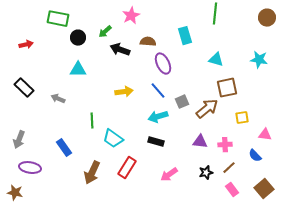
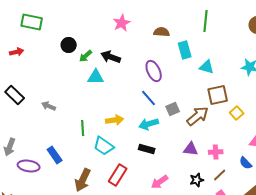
green rectangle: (58, 19) -> (32, 22), moved
green arrow: (105, 32) -> (86, 56), moved
cyan rectangle: (185, 36) -> (185, 50), moved
brown semicircle: (148, 42) -> (162, 32), moved
cyan triangle: (78, 70) -> (96, 77), moved
yellow arrow: (124, 92) -> (115, 120), moved
yellow square: (242, 118) -> (237, 113), moved, turned -32
purple ellipse: (30, 168) -> (29, 166), moved

